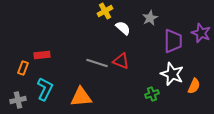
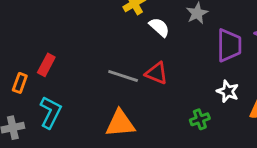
red rectangle: (42, 55) -> (46, 65), turned -56
white star: (172, 74) -> (228, 91), size x0.7
orange triangle: (81, 97) -> (120, 123), moved

